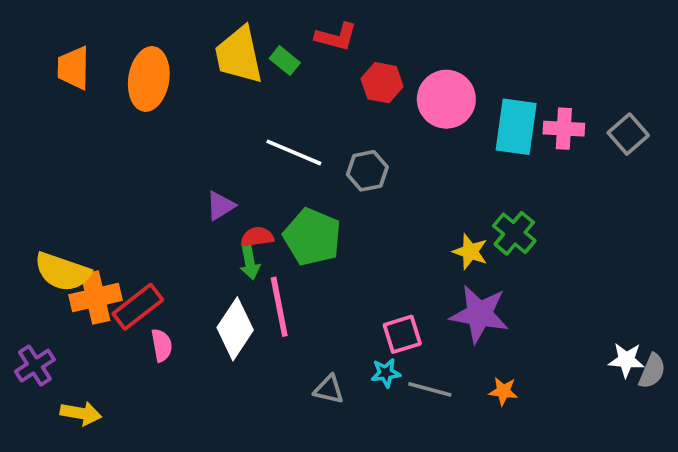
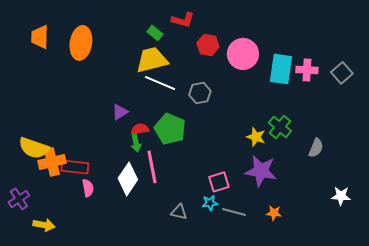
yellow trapezoid: (239, 55) -> (152, 60), moved, turned 88
red rectangle: (138, 307) -> (75, 167), turned 44
gray semicircle: (652, 371) -> (316, 148), moved

